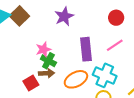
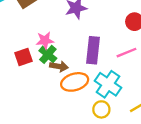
brown arrow: (46, 73) -> (59, 66), moved
red square: (31, 83) -> (23, 57), moved

